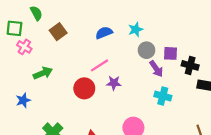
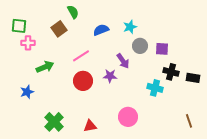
green semicircle: (36, 13) -> (73, 12), moved
pink cross: (24, 47) -> (28, 43), turned -32
pink line: (100, 65) -> (81, 56), moved
black cross: (190, 65) -> (171, 72), moved
purple arrow: (156, 69) -> (123, 61), moved

